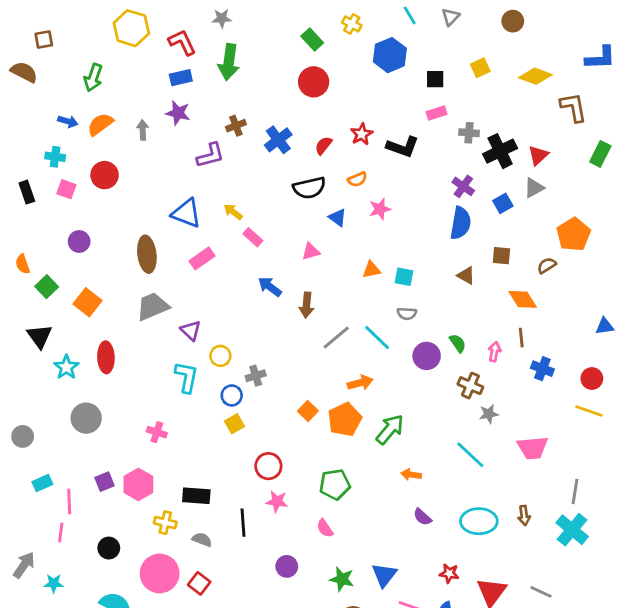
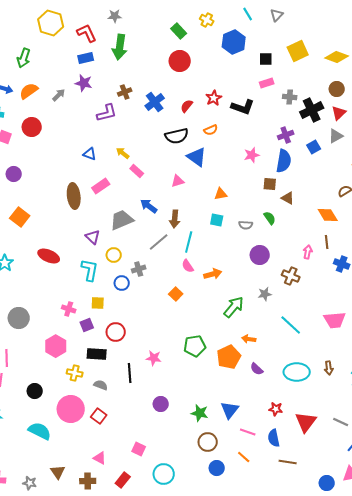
brown circle: (513, 21) -> (337, 89), moved
yellow square: (480, 68) -> (298, 51), size x1.5
gray arrow: (143, 130) -> (59, 95), turned 48
purple cross: (463, 186) -> (286, 135), turned 35
pink star: (380, 209) -> (252, 155), moved
blue triangle: (186, 213) -> (90, 154), size x0.6
blue triangle: (338, 217) -> (197, 157), size x1.5
brown ellipse: (147, 254) -> (74, 196), moved
brown square: (501, 256) -> (270, 184), moved
cyan square: (404, 277) -> (217, 220), moved
gray trapezoid: (153, 306) -> (122, 220), moved
gray line: (336, 338) -> (159, 242), moved
cyan line: (377, 338) -> (189, 242), moved, turned 60
green semicircle: (458, 343) -> (270, 218), moved
red ellipse: (106, 357) -> (49, 256), moved, turned -65
gray star: (489, 414) -> (265, 294), moved
gray circle: (86, 418) -> (19, 318), moved
orange pentagon: (345, 419) -> (229, 357), moved
yellow square: (234, 424) -> (98, 303), moved, turned 32
red circle: (268, 466) -> (116, 332), moved
purple square: (105, 482) -> (87, 325), moved
pink semicircle: (325, 528) -> (188, 266), moved

